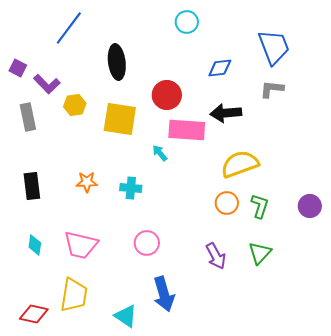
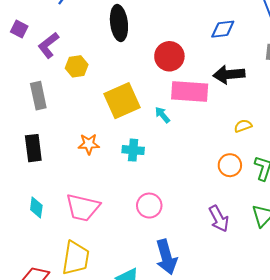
purple L-shape: (47, 84) -> (48, 45), turned 96
gray rectangle: (28, 117) -> (38, 96), moved
yellow square: (120, 119) -> (122, 101), moved, turned -33
yellow semicircle: (240, 164) -> (243, 126), size x0.5

